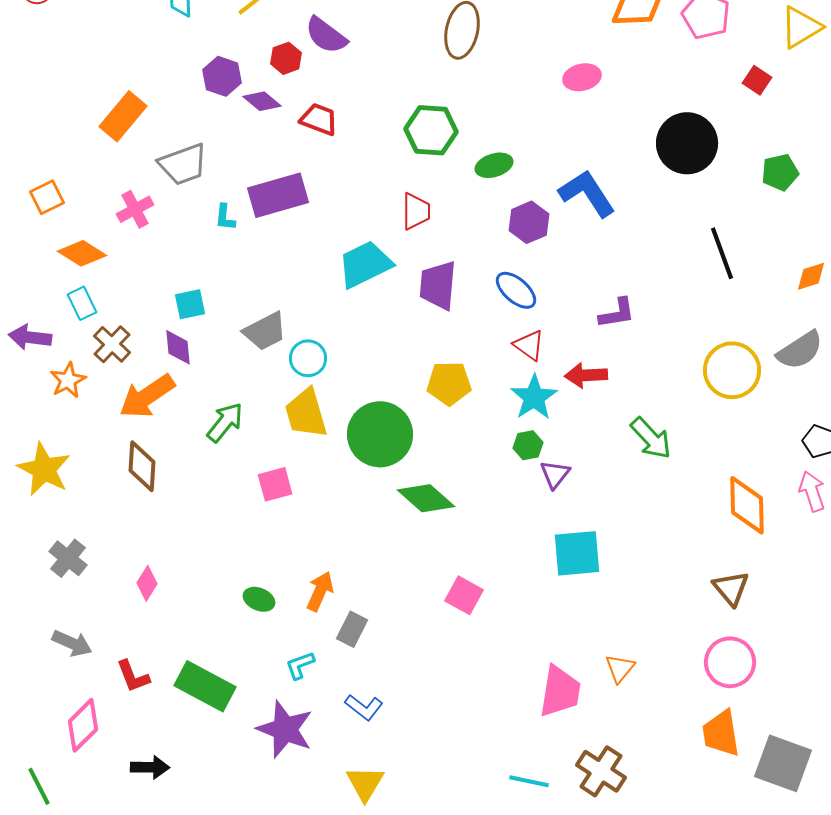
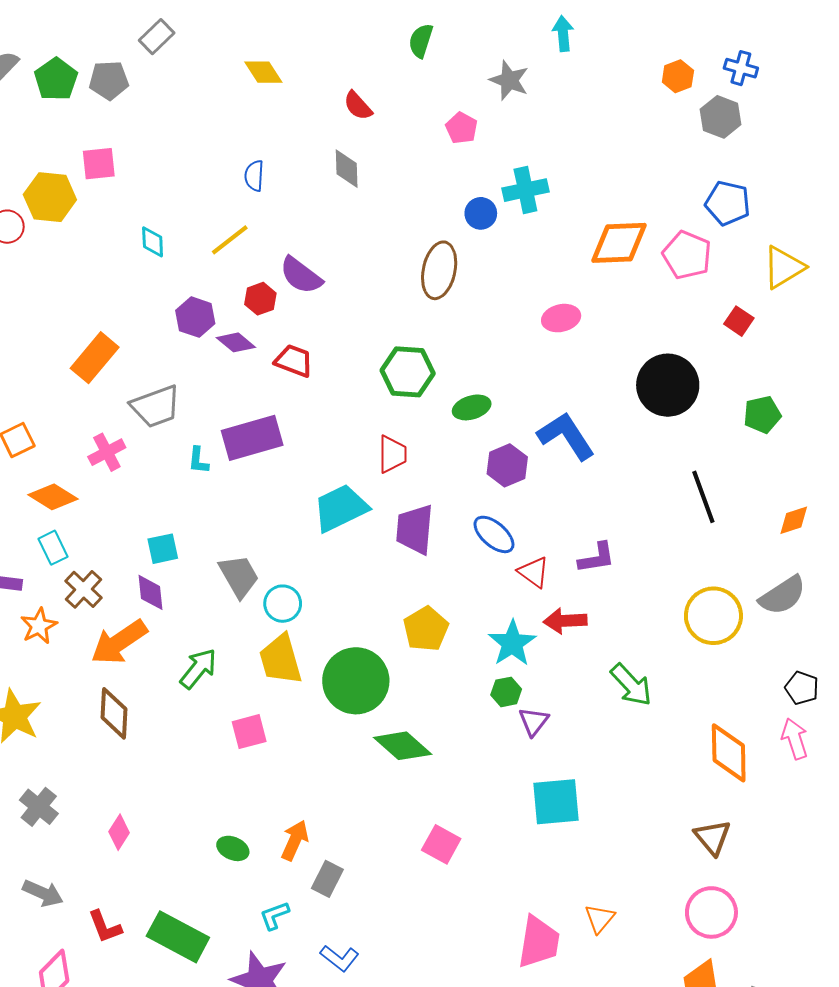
gray trapezoid: (265, 331) -> (239, 576), turned -93
red triangle: (529, 345) -> (534, 572), moved
yellow pentagon: (449, 383) -> (426, 629), turned -30

